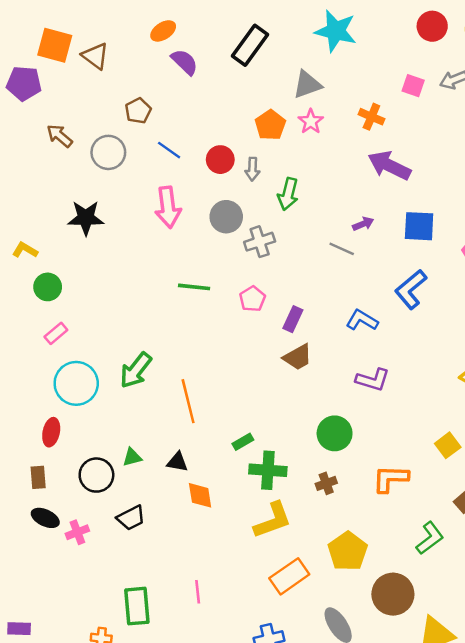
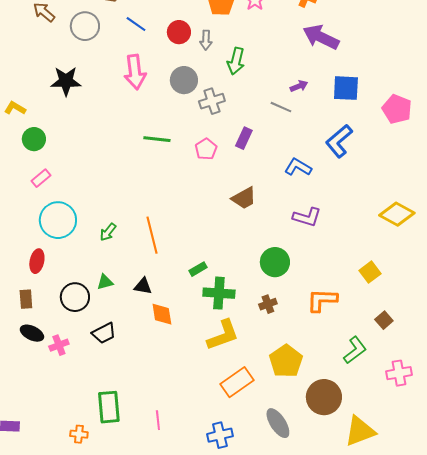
purple rectangle: (293, 319) -> (244, 138), moved
green arrow: (136, 370) -> (108, 232), moved, size x0.6
pink line: (198, 592) -> (158, 420), moved

